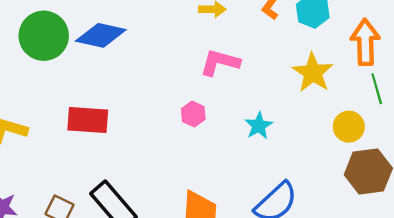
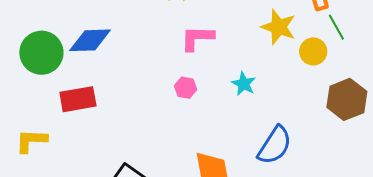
red rectangle: (88, 120) -> (78, 99), moved
yellow circle: (349, 127) -> (313, 51), moved

